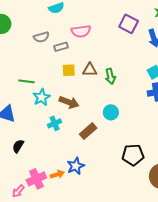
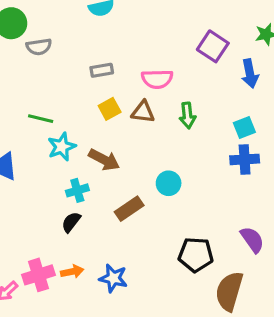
pink semicircle: (81, 31) -> (157, 79), moved
gray semicircle: (41, 37) -> (39, 47), moved
yellow square: (69, 70) -> (110, 109), turned -32
green arrow: (110, 76) -> (187, 115), moved
black semicircle: (18, 146) -> (71, 222), moved
blue star: (76, 166) -> (113, 278), moved, turned 30

